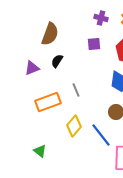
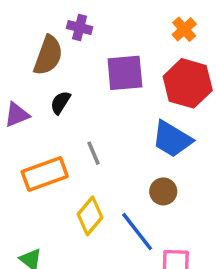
purple cross: (101, 18) -> (80, 28), moved
purple square: (94, 44) -> (125, 73), size x1.6

